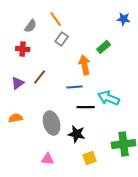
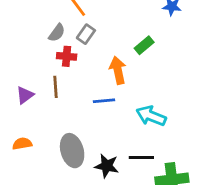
gray semicircle: (31, 26) -> (57, 33), moved
red cross: (23, 49) -> (67, 56), moved
brown line: (40, 77) -> (55, 87), turned -42
black line: (86, 107) -> (141, 158), moved

